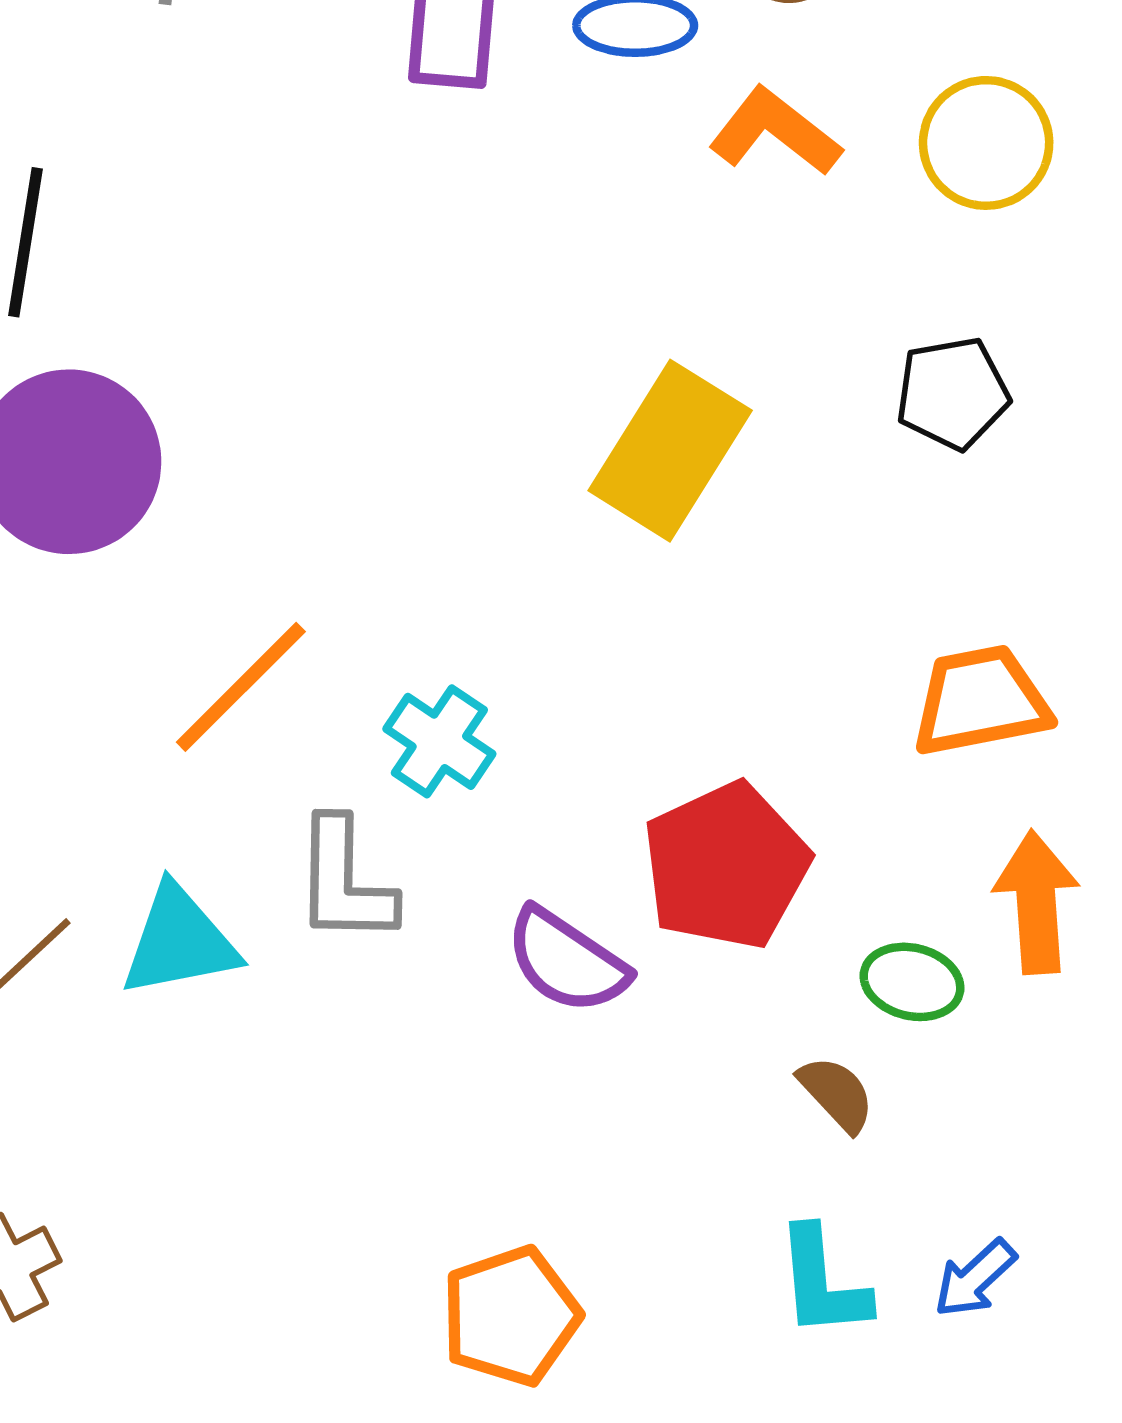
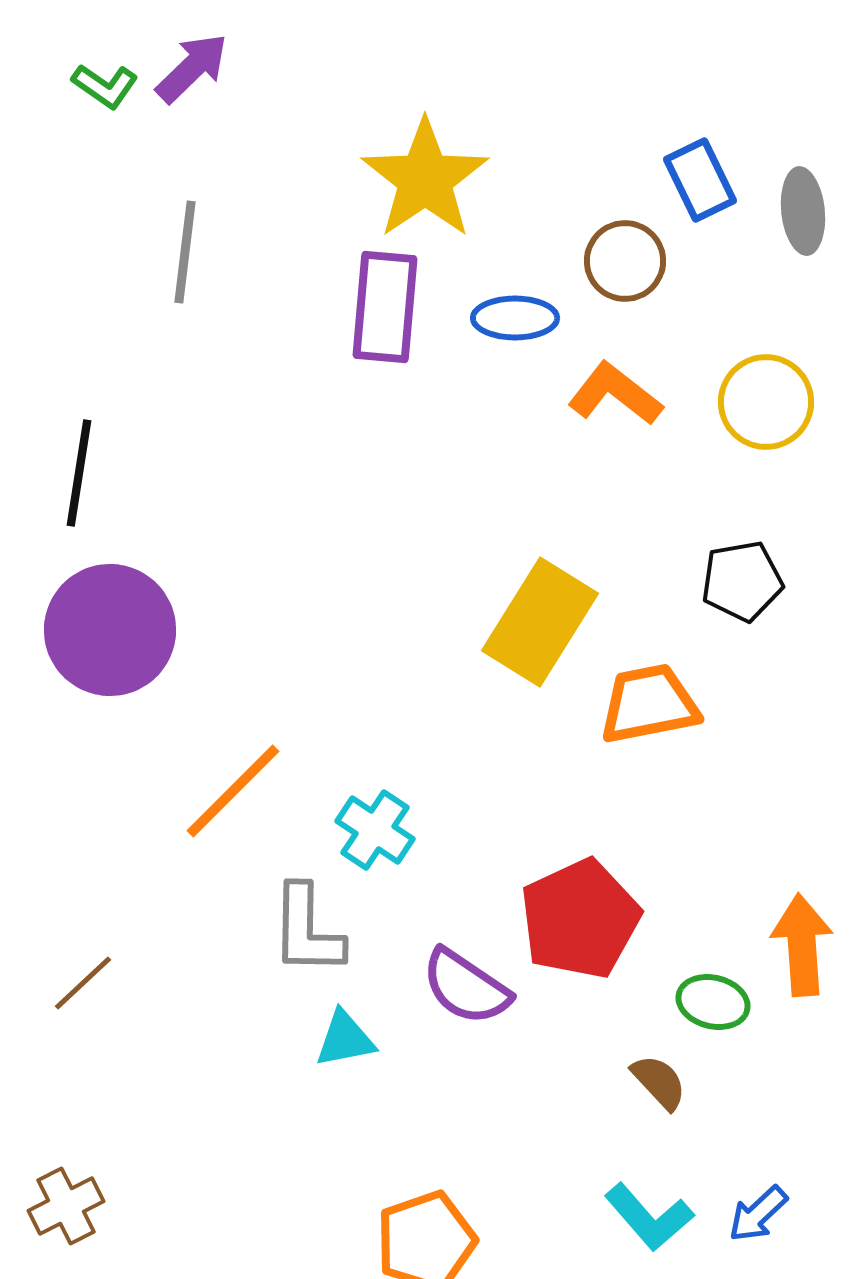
orange trapezoid: (981, 701) -> (649, 704), moved
cyan triangle: (179, 941) -> (345, 1039), moved, size x0.7
cyan L-shape: (823, 1283) -> (649, 1217), turned -36

